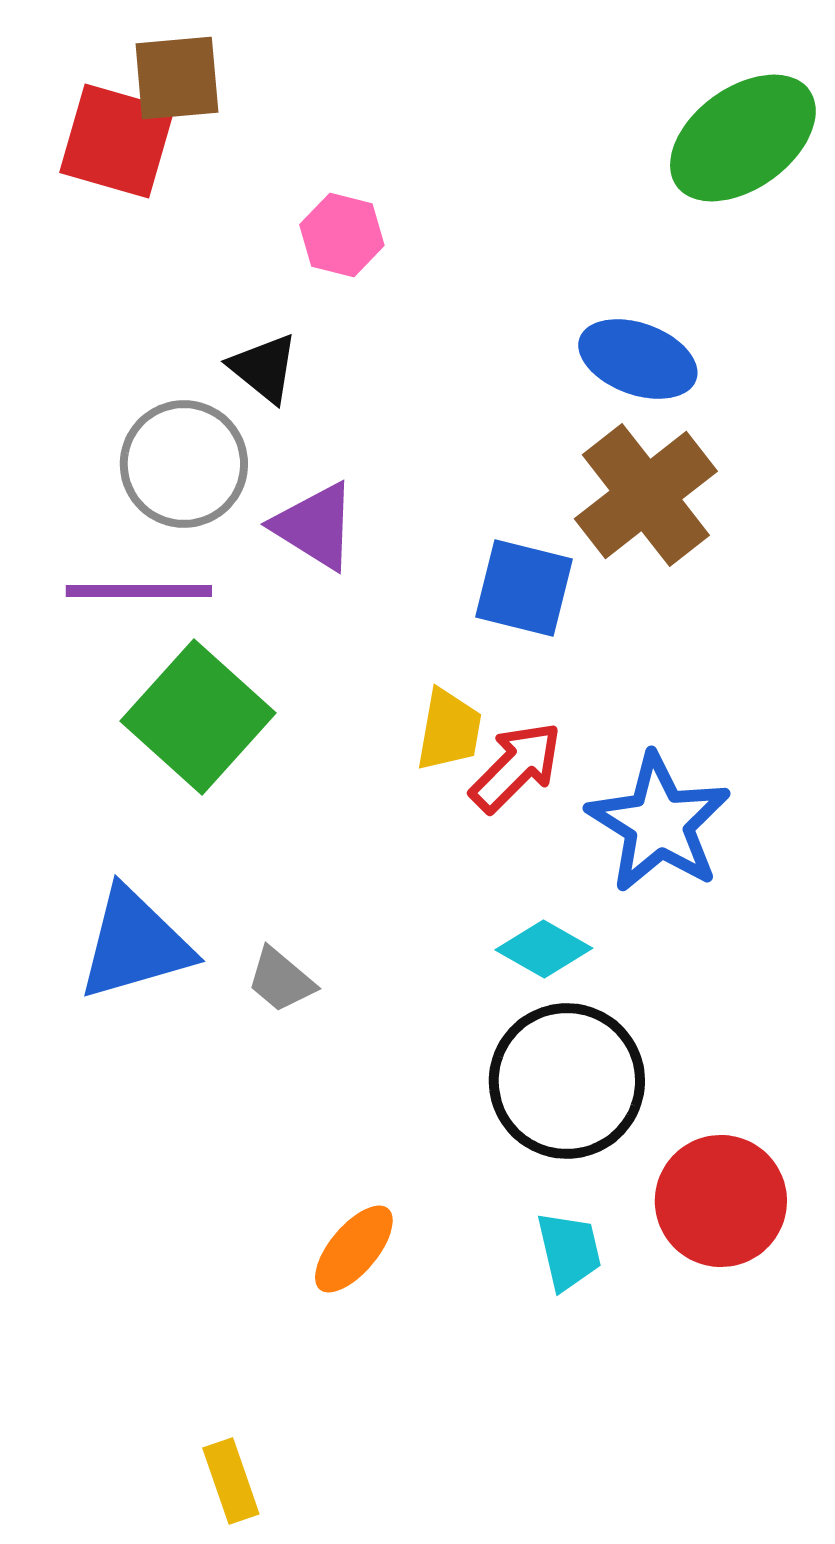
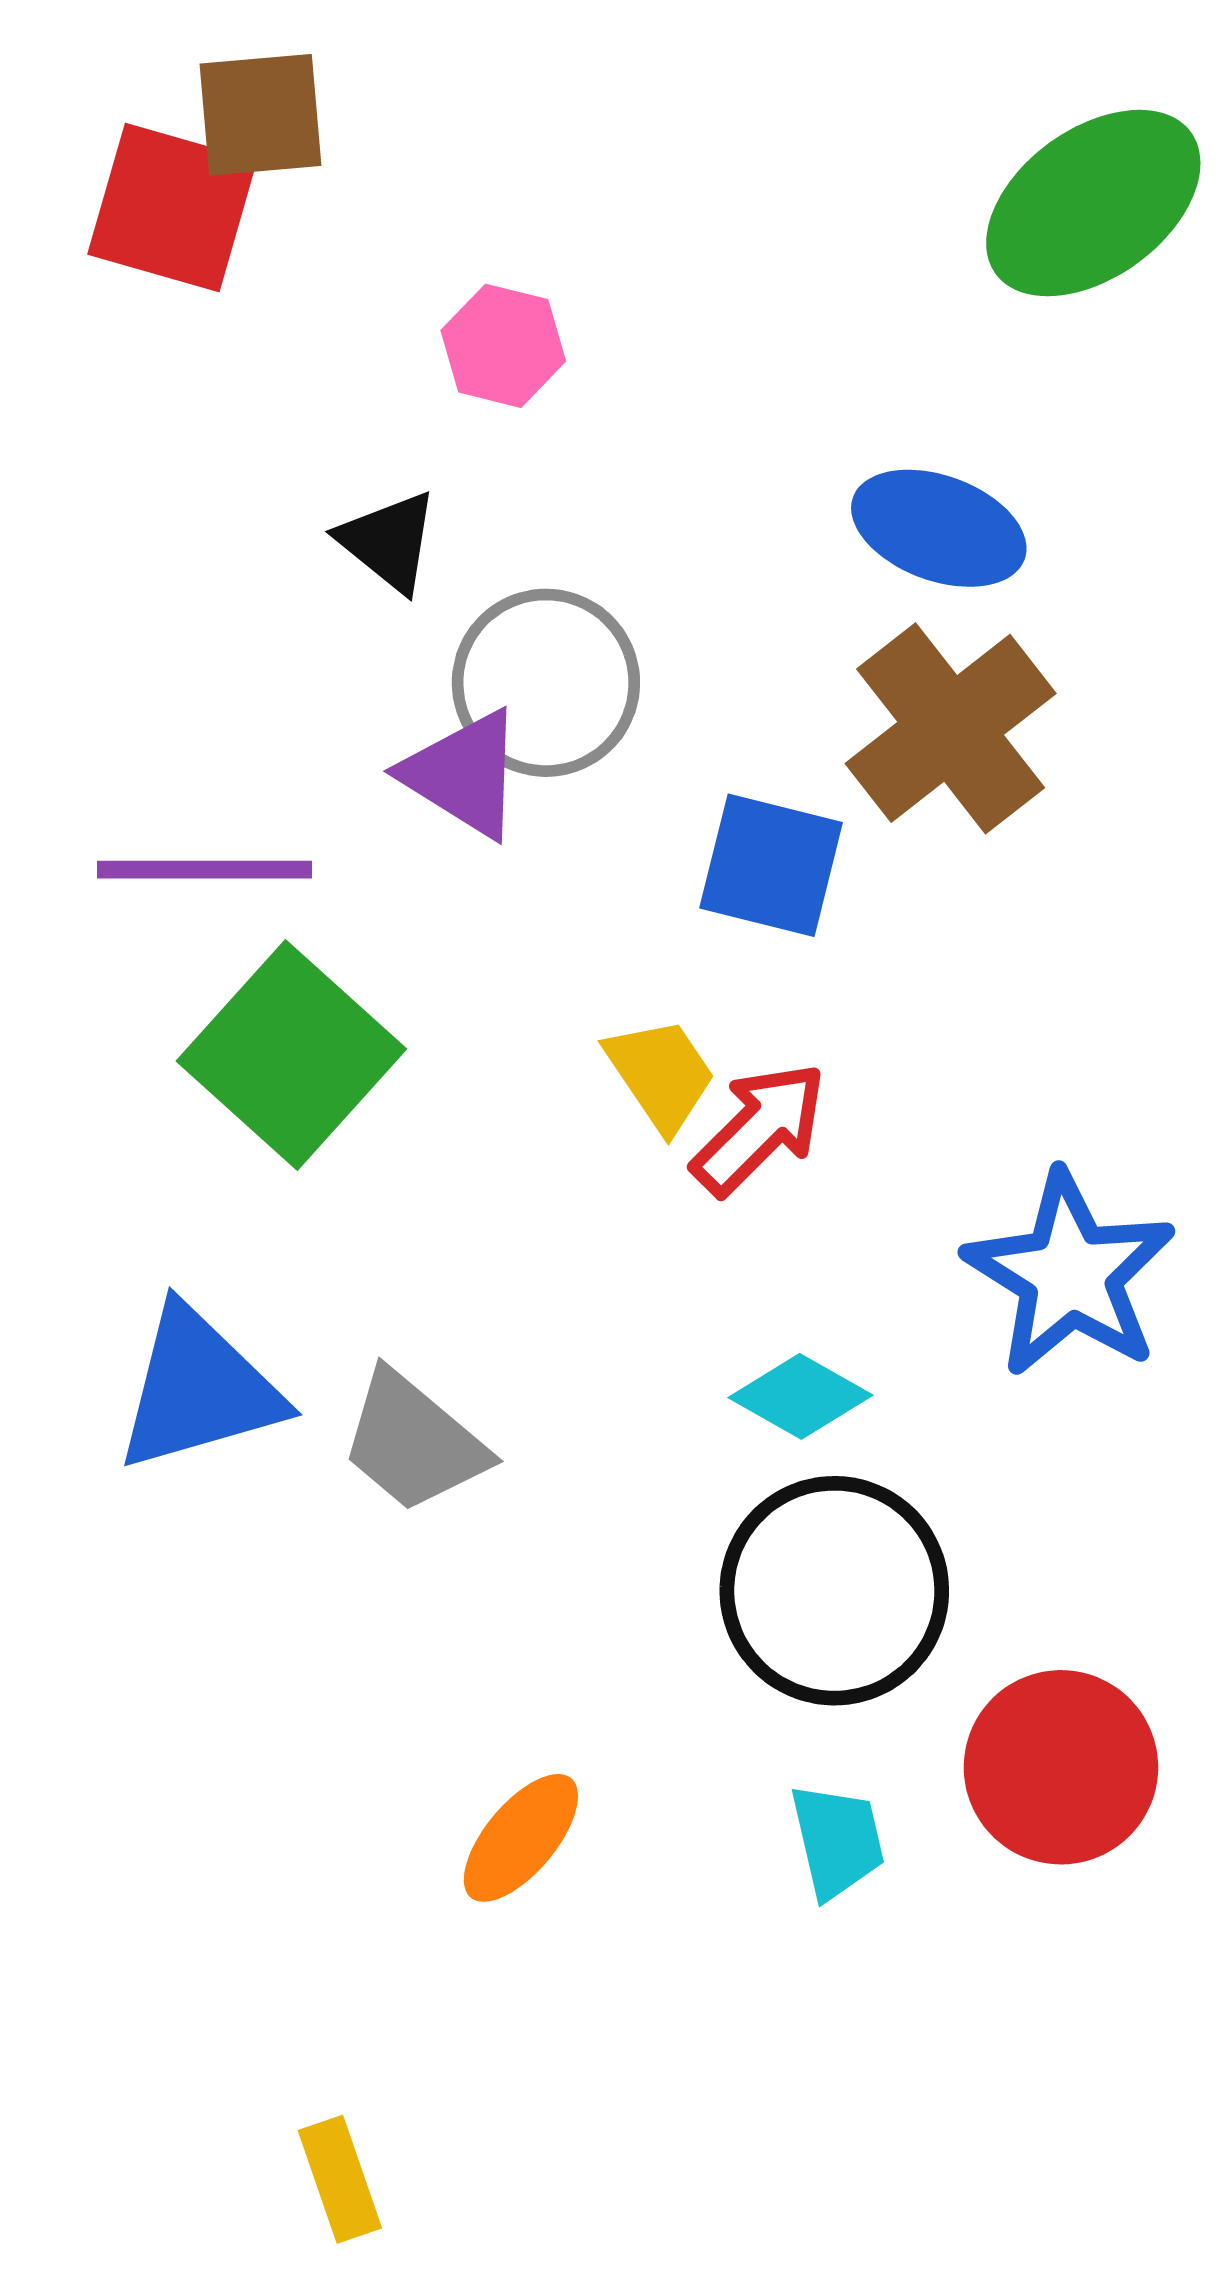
gray circle: (184, 464) -> (546, 683), moved
yellow trapezoid: (449, 730) -> (661, 1074), turned -44
blue star: (659, 823) -> (1070, 1274), moved
gray trapezoid: (281, 980) -> (413, 1442), size x1.5

